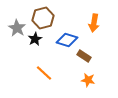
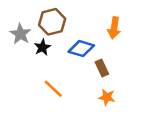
brown rectangle: (84, 56) -> (102, 68), turned 32

